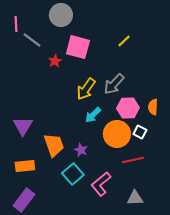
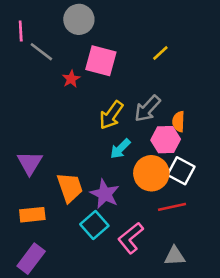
orange semicircle: (153, 107) -> (178, 122), moved
white square: (140, 132) -> (181, 171), size x1.5
purple star: (81, 150) -> (105, 194), size x1.6

